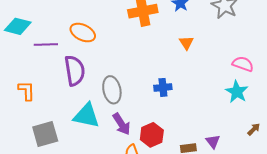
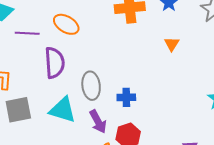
blue cross: (163, 87) -> (126, 97), moved
gray square: (45, 134) -> (18, 110), moved

